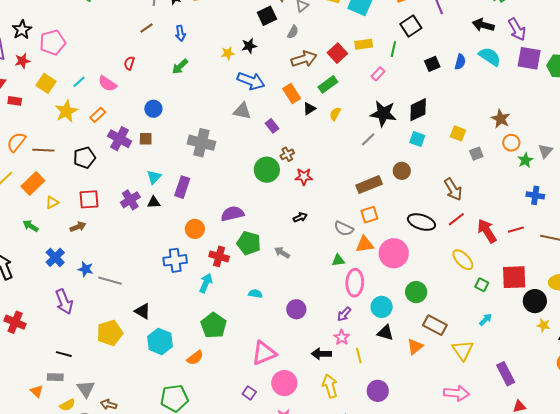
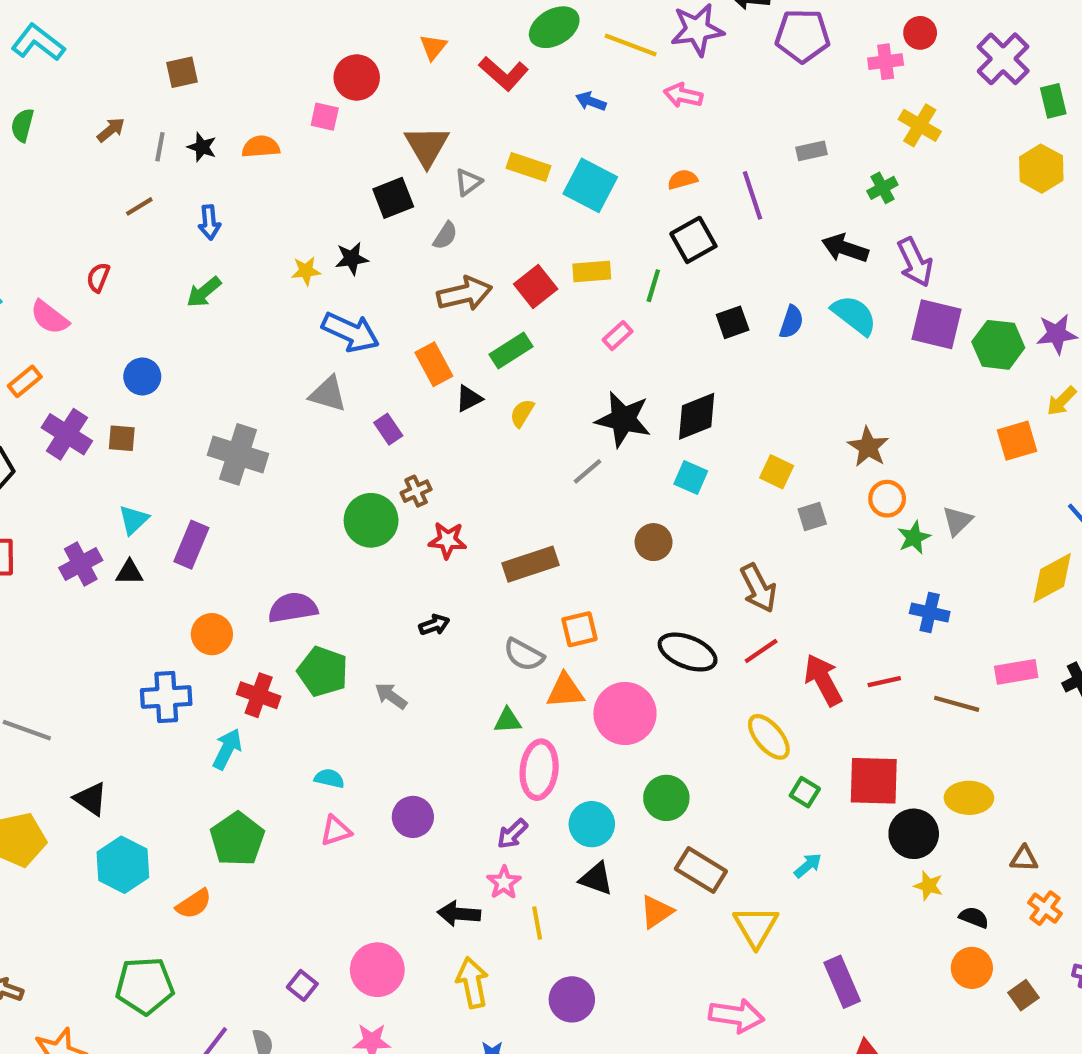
brown rectangle: (369, 185) -> (530, 564), moved
pink triangle: (264, 353) -> (336, 831), moved, size x0.6

